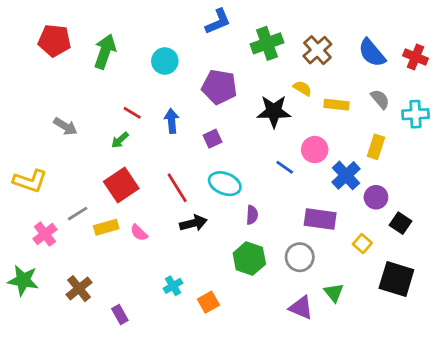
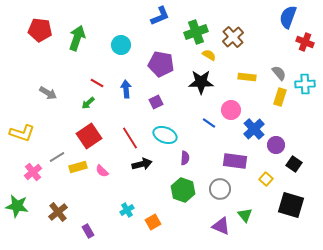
blue semicircle: (372, 53) -> (288, 17), moved, turned 60
yellow semicircle: (302, 88) -> (209, 55), moved
yellow rectangle: (376, 147) -> (280, 97), moved

